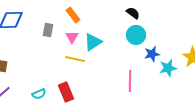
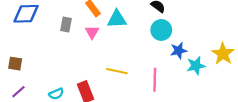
cyan triangle: (93, 42) -> (117, 19), moved, turned 30
yellow line: (75, 59) -> (117, 71), moved

